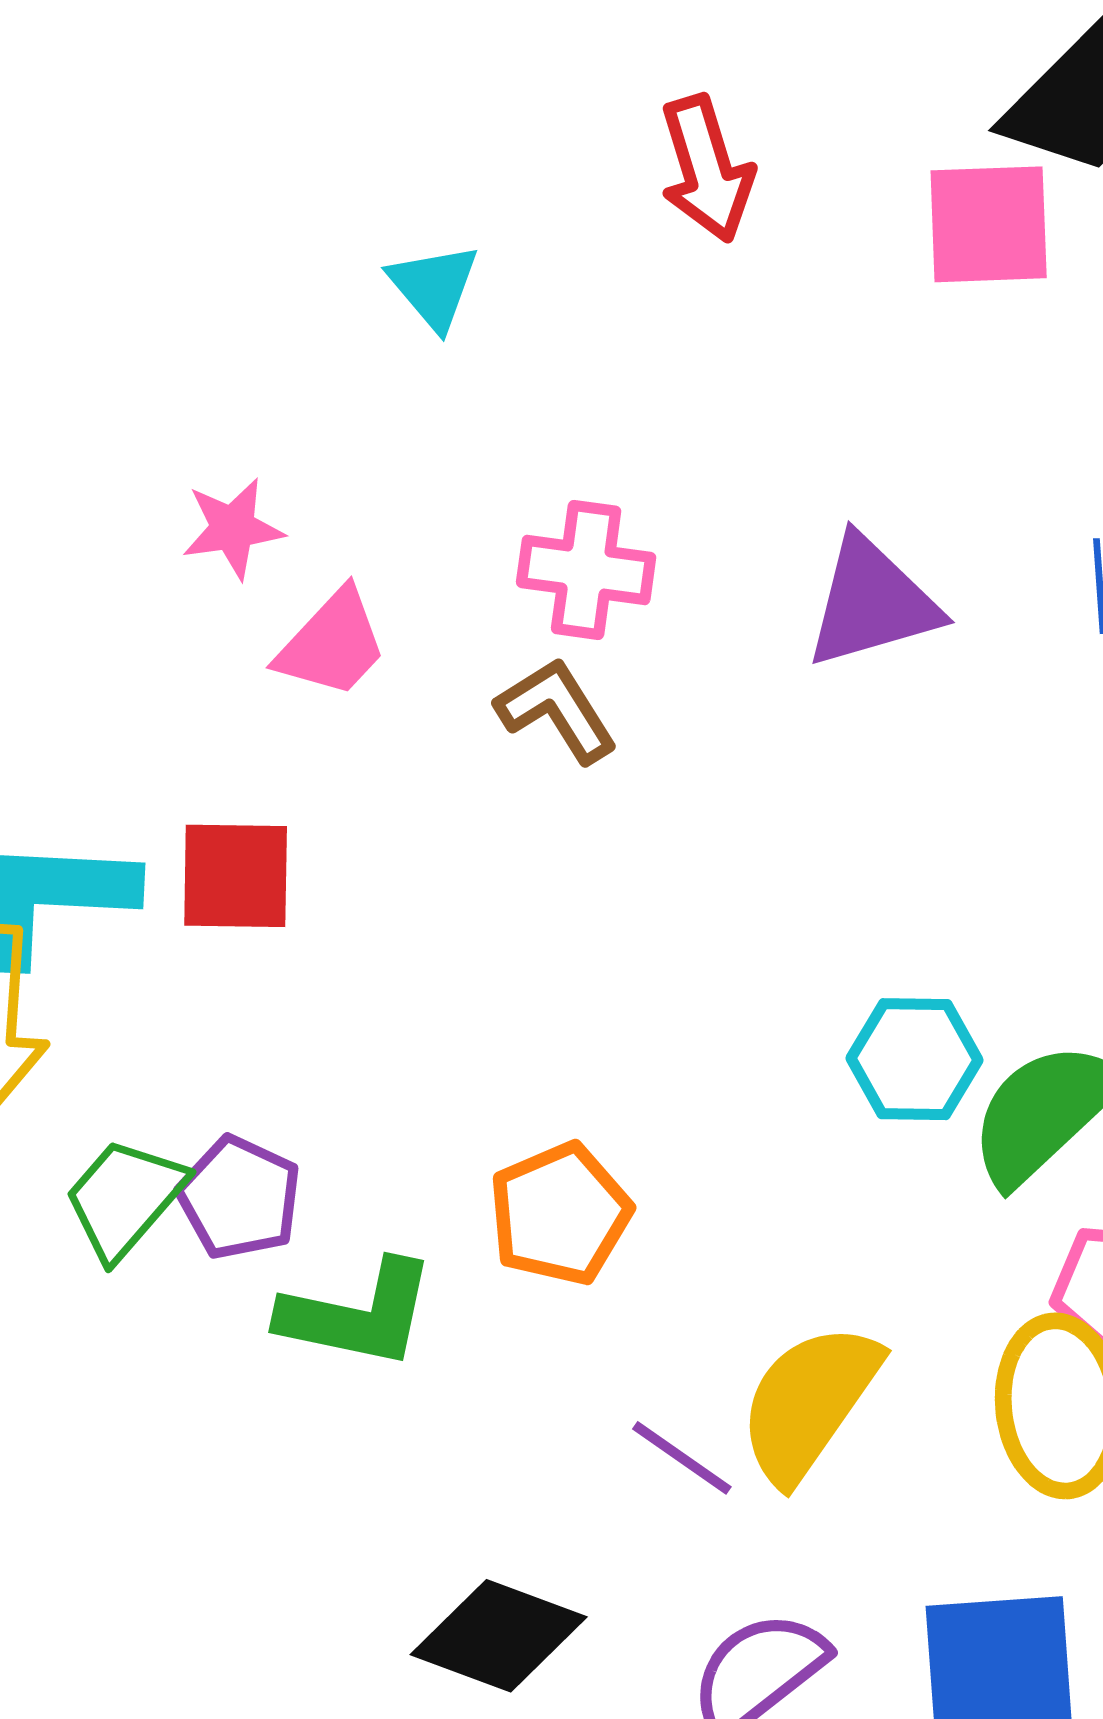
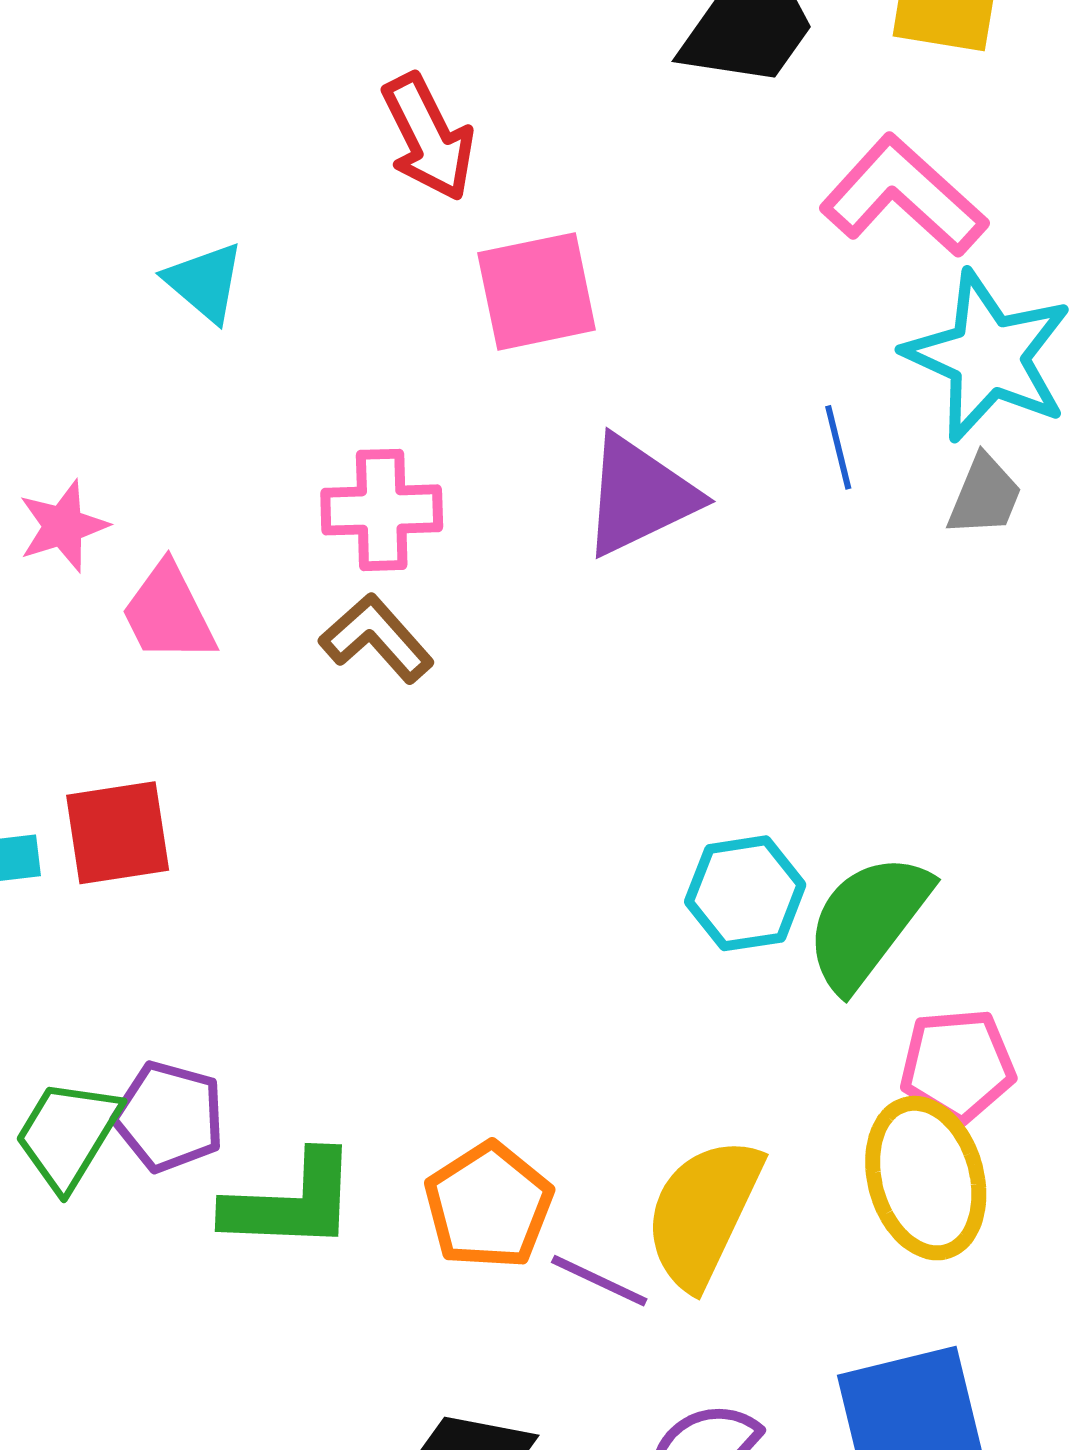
pink square: (989, 224) -> (537, 291), moved
pink trapezoid: (332, 644) -> (168, 613), turned 120
orange pentagon: (560, 1214) -> (489, 1206), moved

